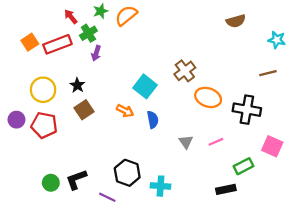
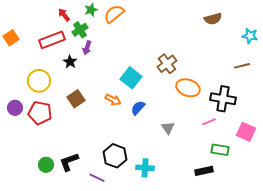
orange square: (30, 42) -> (11, 38), moved
black star: (77, 85) -> (70, 62), moved
blue semicircle: (153, 120) -> (138, 108), turned -126
pink line: (216, 142) -> (209, 122), moved
green rectangle: (244, 166) -> (220, 150), turned 36

